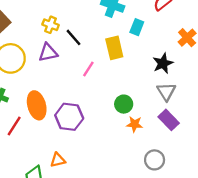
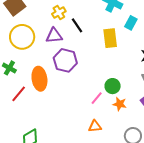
yellow cross: (51, 25) -> (59, 13), turned 32
pink line: (88, 69) -> (97, 98), moved
purple hexagon: (69, 117) -> (65, 60), moved
orange triangle: (58, 160) -> (95, 126), moved

